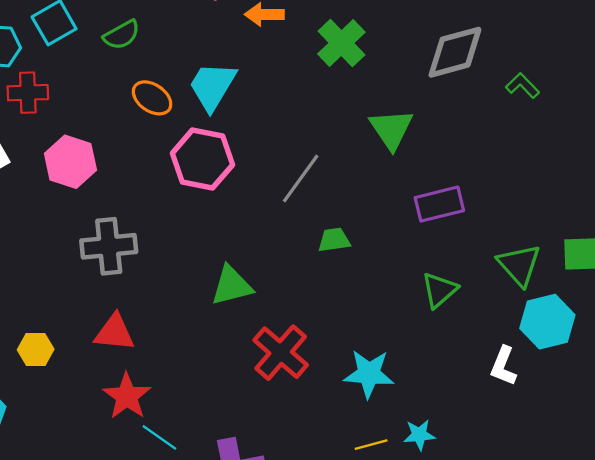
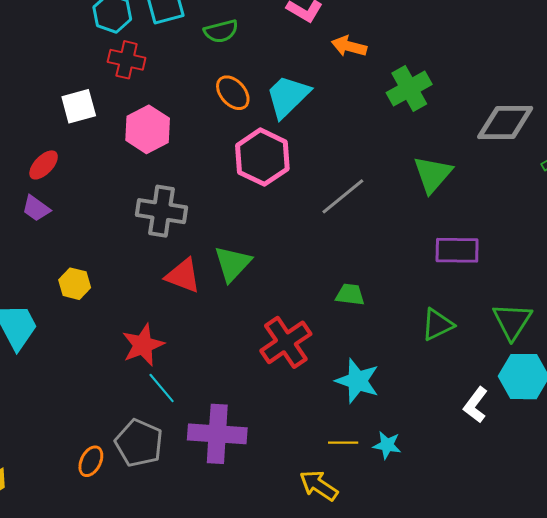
green trapezoid: (334, 240) -> (350, 295), moved
green triangle: (232, 286) -> (233, 264), moved, turned -48
red triangle: (114, 332) -> (183, 276), moved

